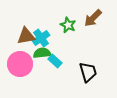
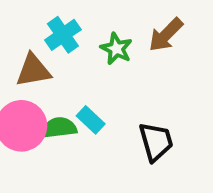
cyan cross: (41, 38) -> (63, 35), moved
green semicircle: (42, 53) -> (59, 128), moved

